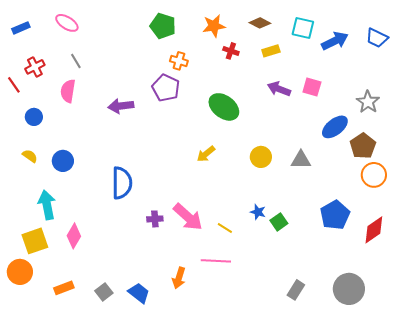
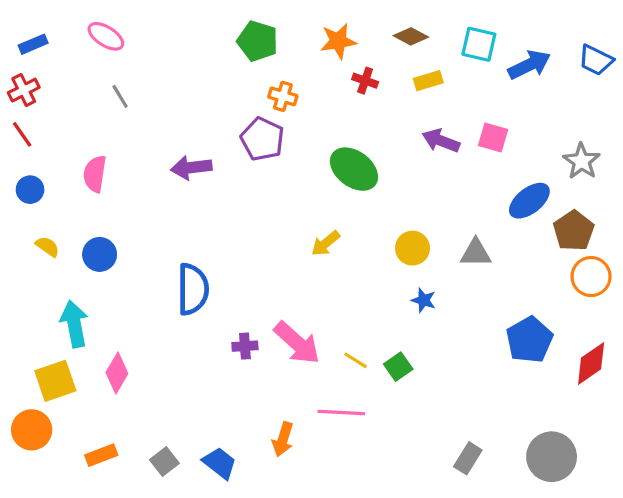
red cross: (35, 67) -> (24, 90), moved
pink semicircle: (68, 91) -> (95, 174), moved
blue circle: (34, 117) -> (30, 190), moved
blue star: (258, 212) -> (424, 300), moved
green square: (279, 222) -> (398, 367), moved

